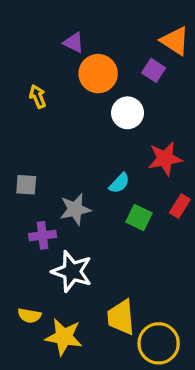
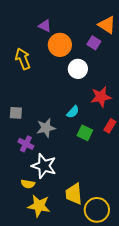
yellow arrow: (38, 96) -> (23, 59), size x1.5
purple cross: (43, 235) -> (26, 144), turned 35
yellow semicircle: (29, 316) -> (28, 184), moved

